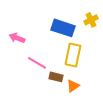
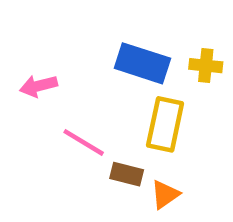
yellow cross: (91, 20) -> (206, 66), moved, turned 32
pink arrow: (17, 38) -> (38, 86), turned -35

